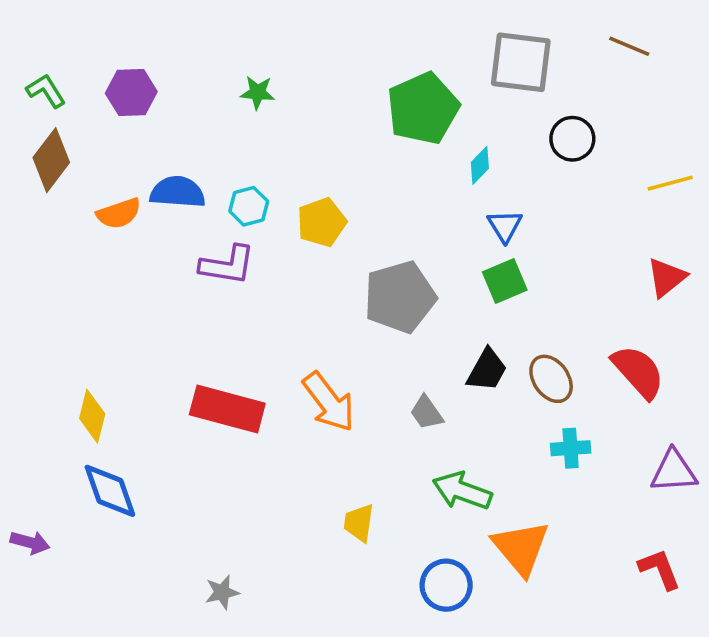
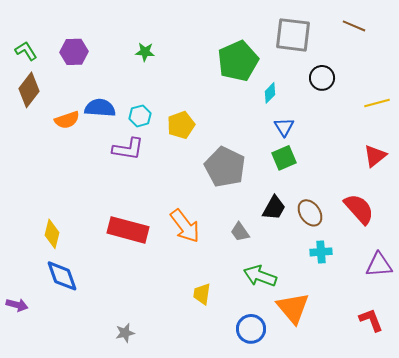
gray pentagon: (400, 297) -> (225, 167), turned -30

